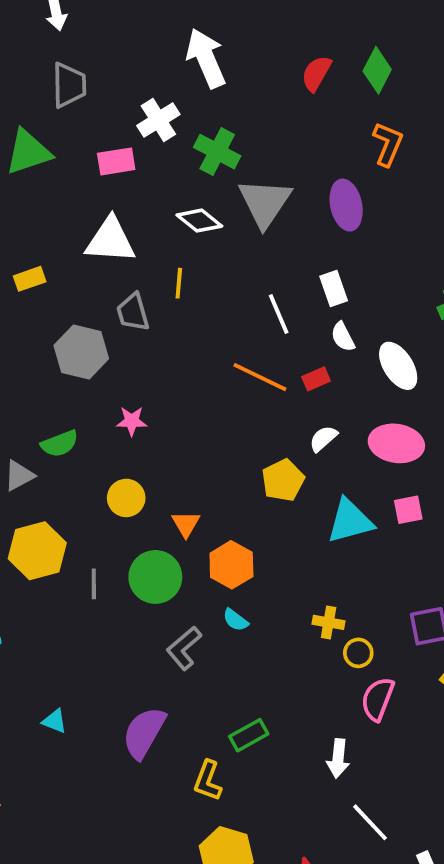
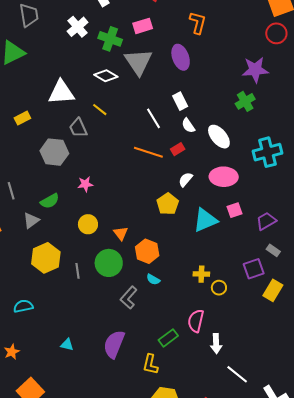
pink rectangle: (116, 161) -> (143, 26), moved
yellow line: (179, 283) -> (100, 110), turned -49
pink semicircle: (378, 699) -> (196, 321), moved

